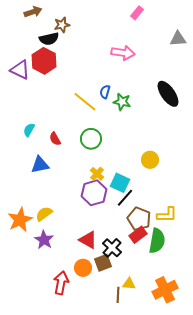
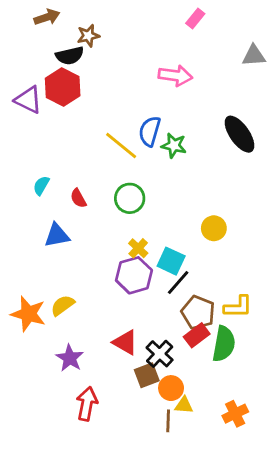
blue semicircle: (105, 92) -> (150, 131), size x1.5
orange star: (20, 220) -> (28, 314), turned -30
purple star: (44, 240) -> (70, 358), moved
orange circle: (83, 268) -> (171, 388), moved
orange cross: (165, 290) -> (235, 414), size x0.7

